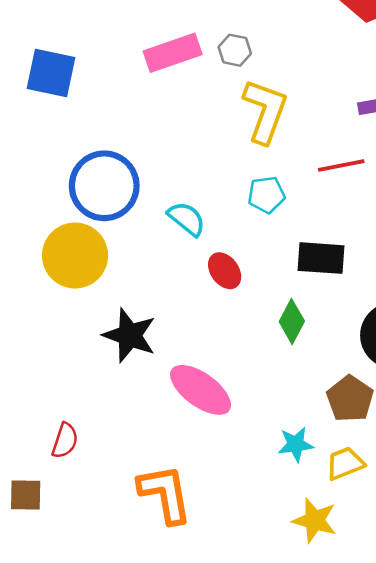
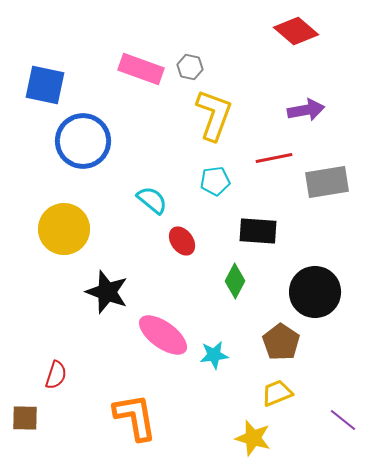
pink rectangle: (173, 53) -> (141, 69), turned 39
blue circle: (104, 186) -> (83, 141), moved
cyan star: (296, 444) -> (214, 355), moved

